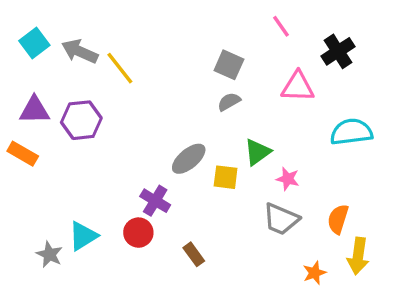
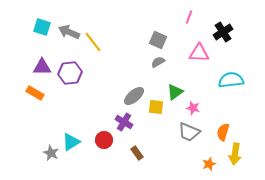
pink line: (281, 26) -> (189, 17), turned 56
cyan square: (34, 43) -> (42, 27), turned -36
purple cross: (155, 201) -> (124, 122), moved

